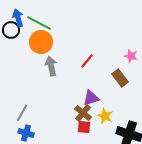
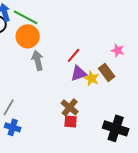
purple triangle: (91, 98) -> (79, 73), moved
yellow star: (105, 116) -> (92, 78), moved

